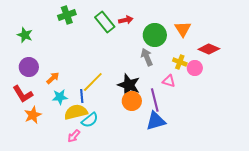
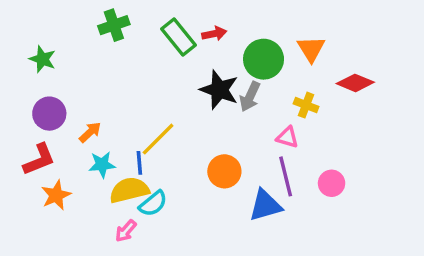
gray arrow: (147, 57) -> (250, 97), turned -132
pink circle: (195, 68) -> (332, 183), moved
black star: (129, 85) -> (219, 90), moved
red L-shape: (23, 94) -> (39, 159), turned -80
purple line: (155, 100) -> (286, 176), moved

